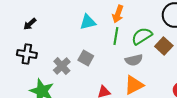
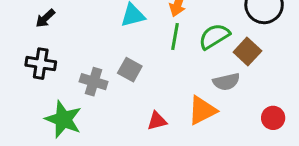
gray semicircle: (134, 60) -> (226, 82), moved
gray cross: (62, 66) -> (94, 82), turned -30

